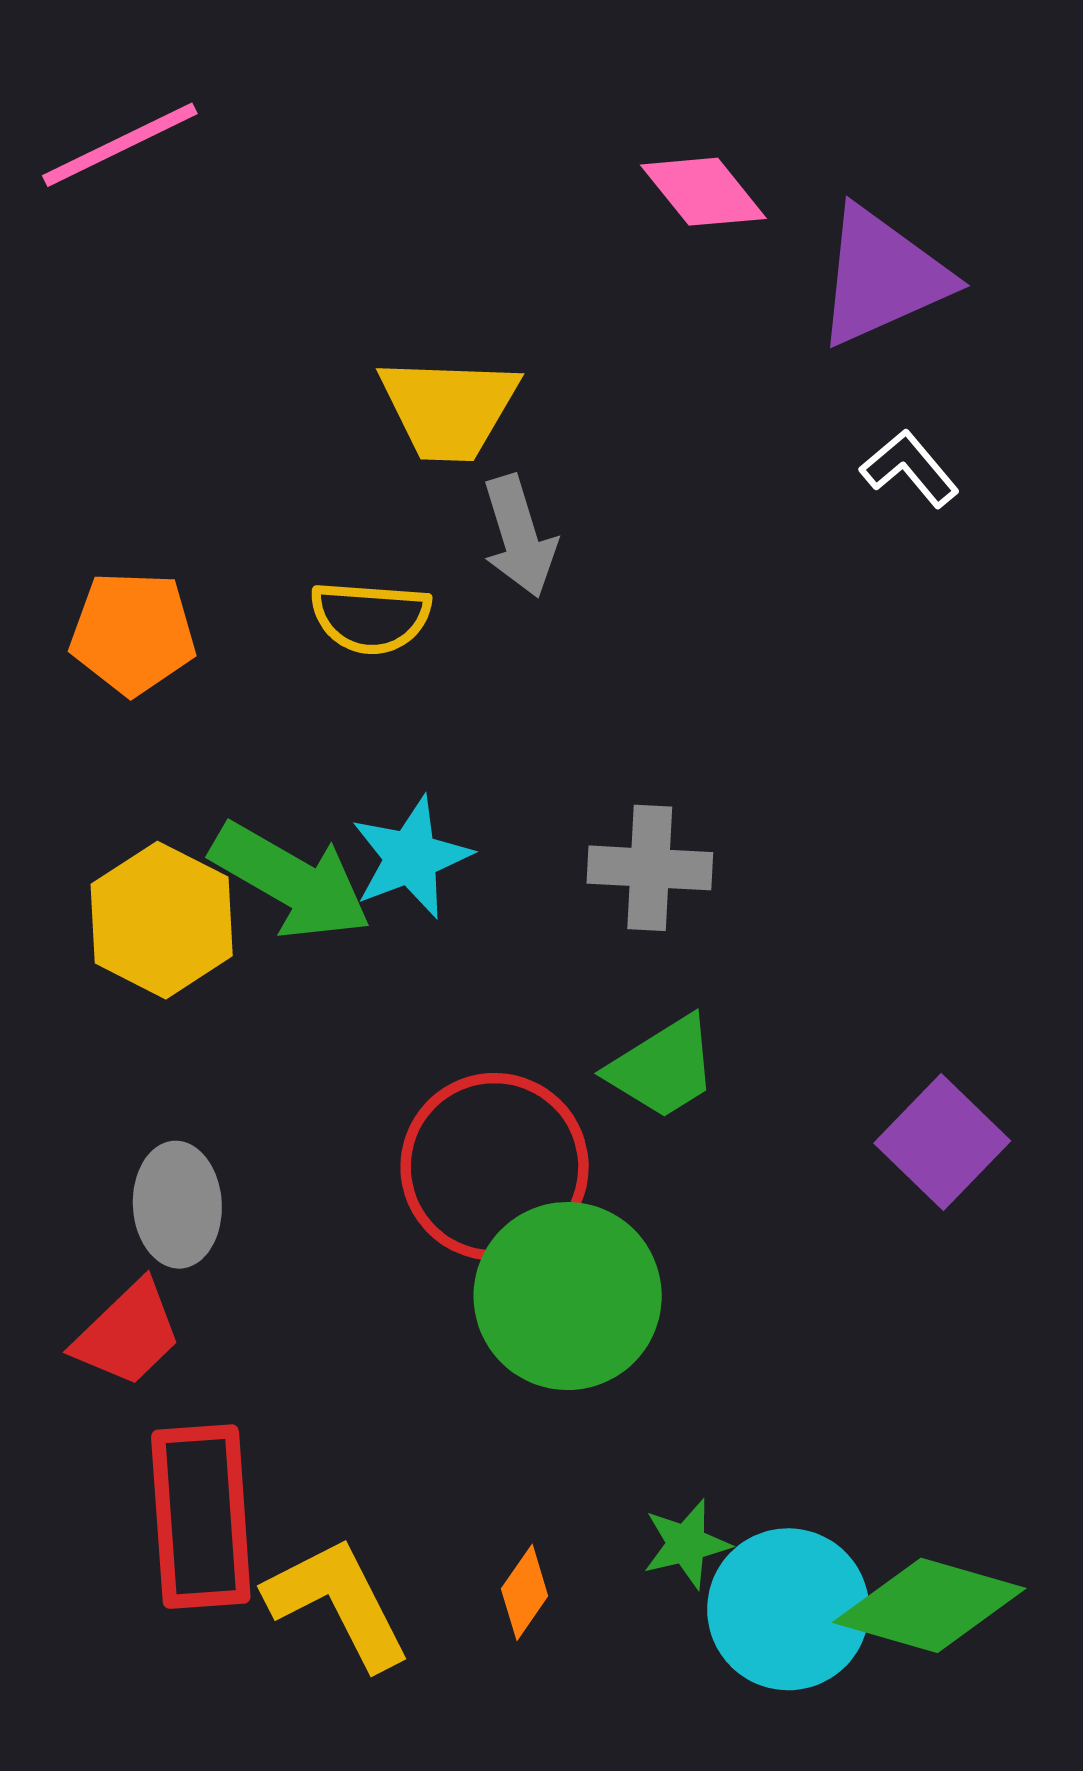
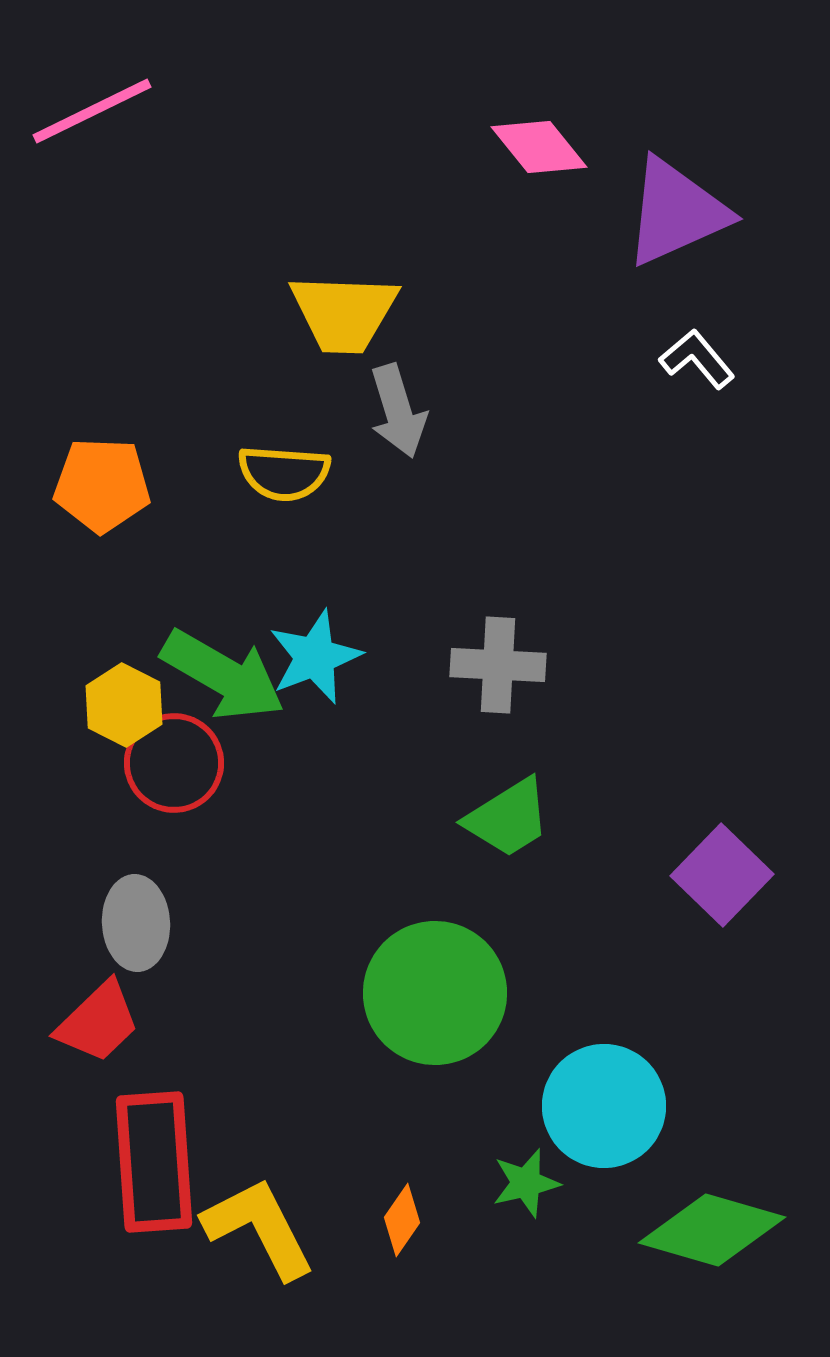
yellow hexagon: (162, 920) -> (124, 705), size x0.7
red circle: (495, 1167) -> (174, 763), moved, size x0.7
cyan circle: (788, 1609) -> (604, 1106), moved

